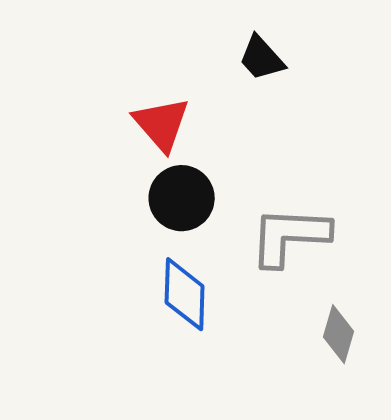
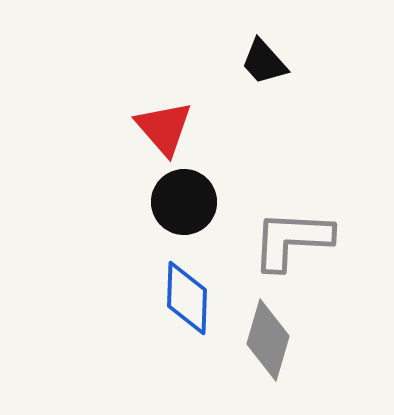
gray diamond: (339, 334) -> (268, 340), moved, size x1.4

